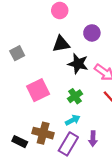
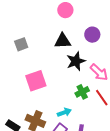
black star: (78, 64) -> (76, 61), turned 30
green cross: (75, 96) -> (82, 92), moved

